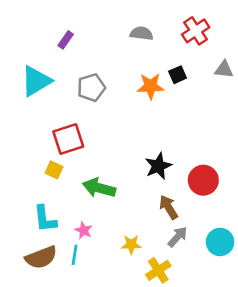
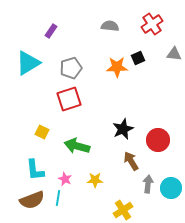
red square: (68, 139) -> (69, 99), moved
gray arrow: (178, 237) -> (148, 184), moved, turned -36
yellow star: (131, 245) -> (95, 180), moved

